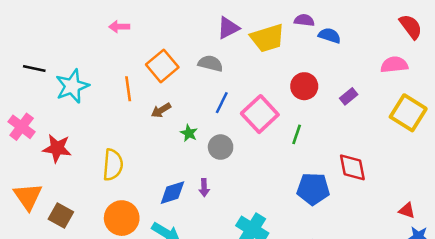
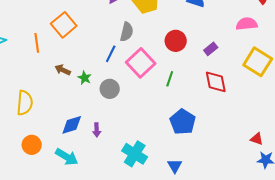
gray semicircle: (210, 63) -> (127, 32), moved, turned 90
brown arrow: (161, 110) -> (63, 70), moved, turned 56
red diamond: (352, 167) -> (216, 82), moved
purple arrow: (204, 188) -> (97, 130), moved
blue pentagon: (313, 189) -> (183, 122), turned 30
orange circle: (122, 218) -> (32, 145), size x0.7

